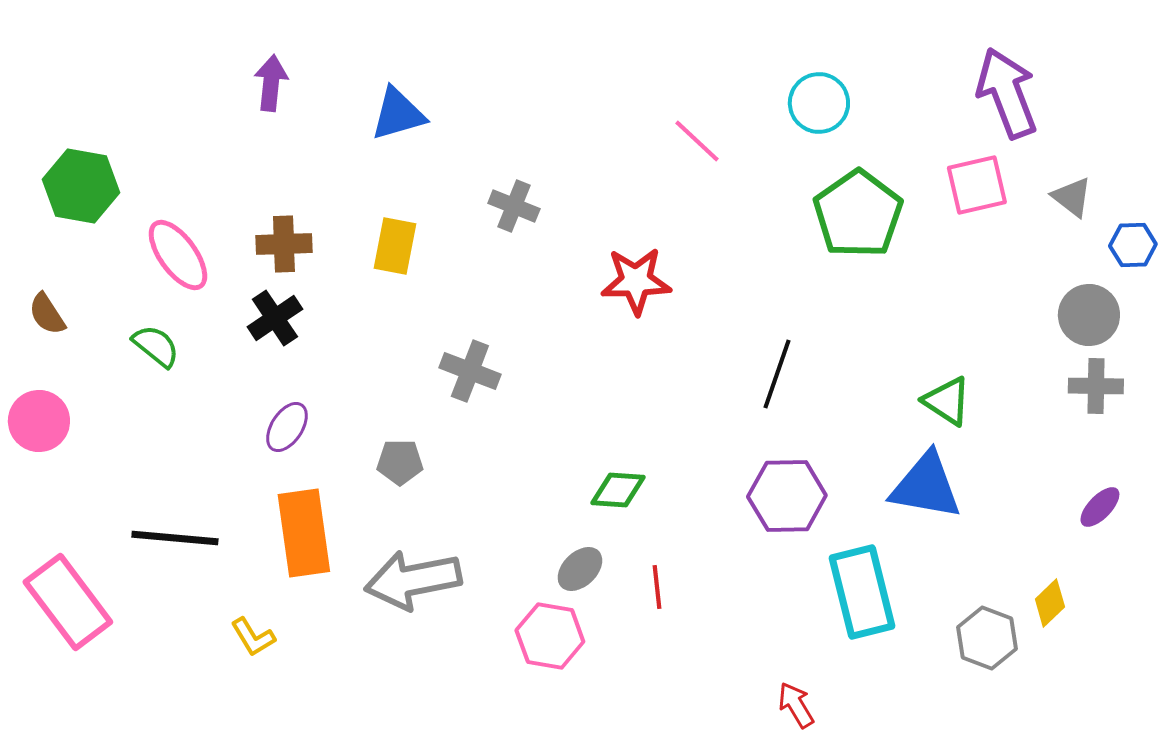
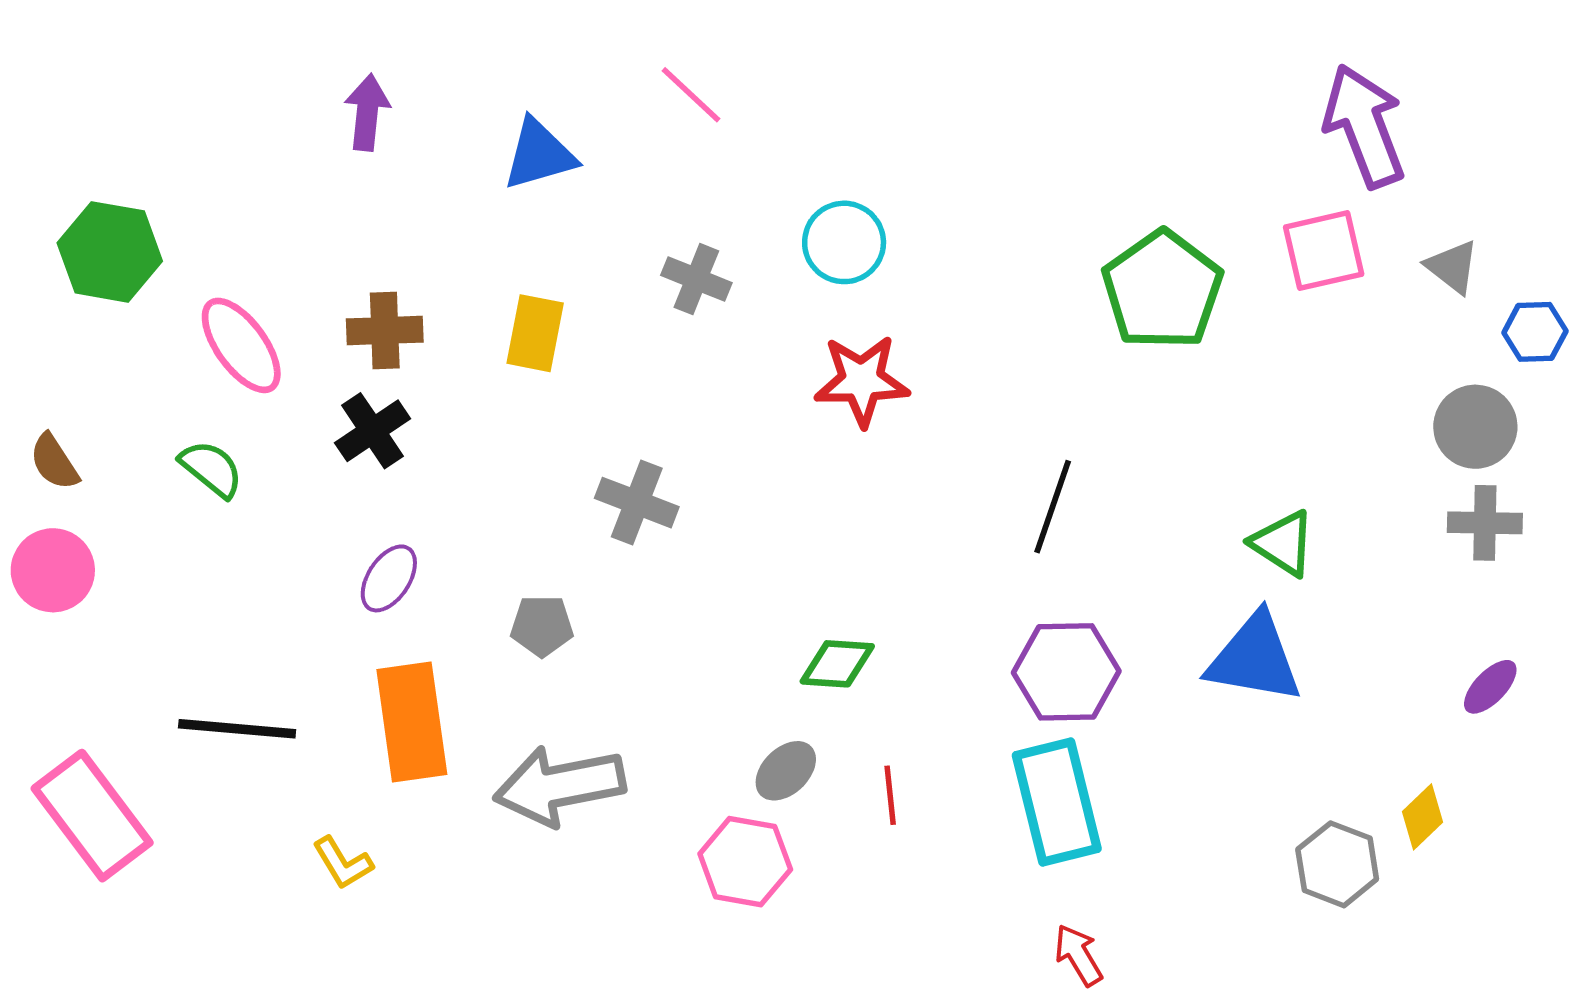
cyan circle: (819, 103) -> (844, 242), moved
pink line: (697, 141) -> (691, 95), moved
brown semicircle: (47, 314) -> (54, 462), moved
cyan rectangle: (862, 592) -> (1057, 802), moved

